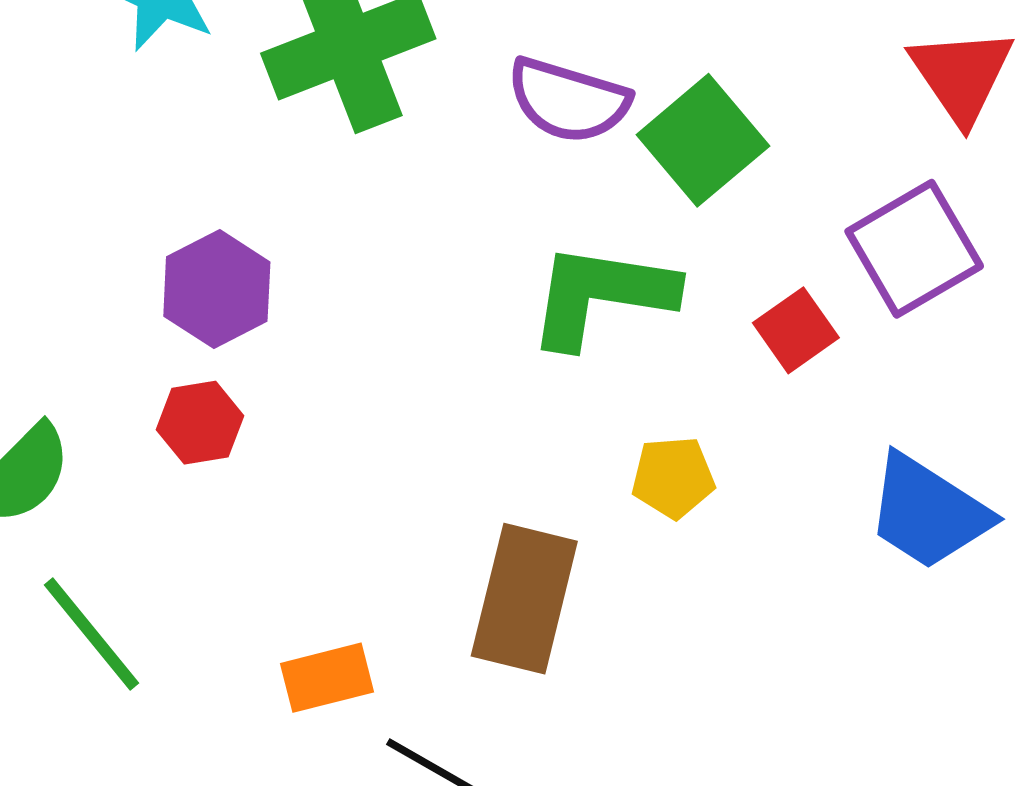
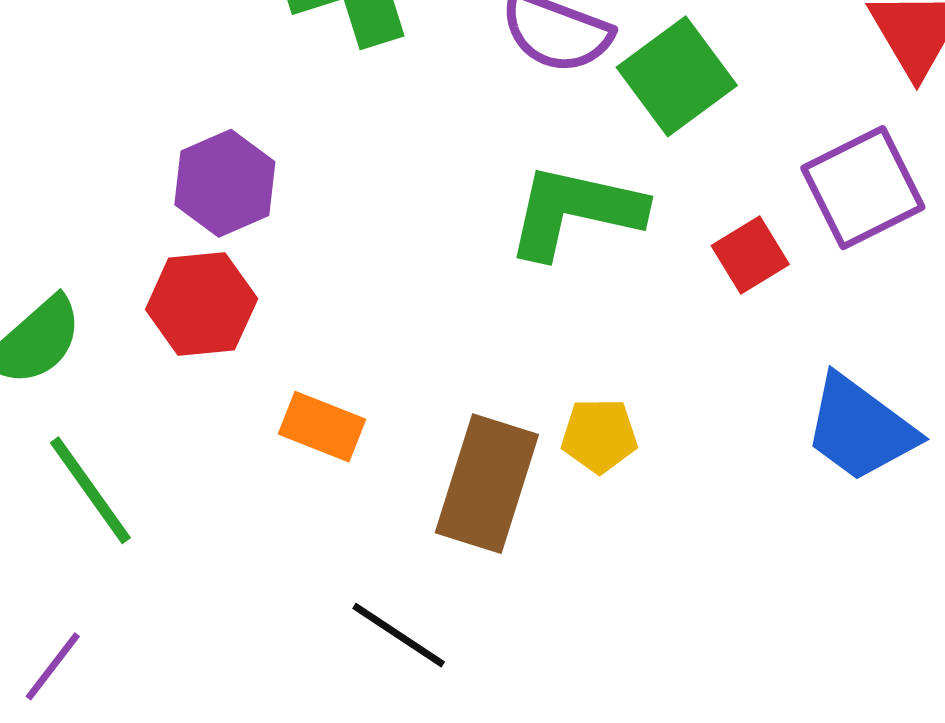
red hexagon: (200, 423) -> (202, 304), size x1.4
yellow pentagon: (673, 477) -> (599, 436), moved
orange rectangle: (327, 678) -> (322, 427), moved, turned 32

